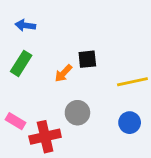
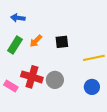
orange arrow: (63, 73) -> (36, 41), moved
red cross: (45, 137) -> (32, 77), moved, turned 30

